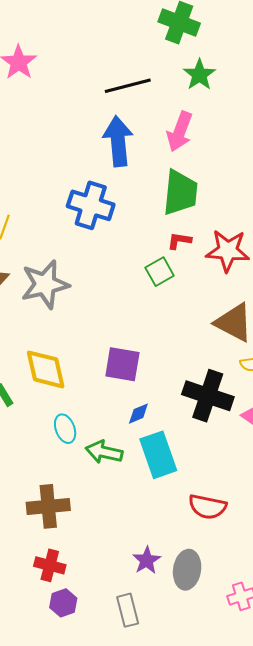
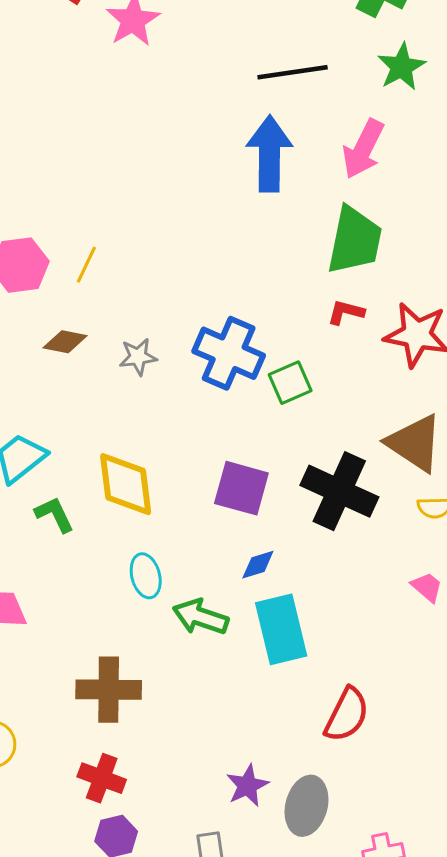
blue cross: (91, 205) -> (229, 353), moved
green square: (160, 272) -> (290, 383), moved
gray star: (45, 284) -> (138, 357), size x0.5
black cross: (208, 396) -> (339, 491), moved
red semicircle: (207, 507) -> (347, 715), turned -81

